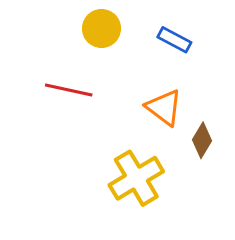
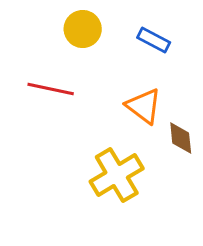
brown diamond: (202, 140) -> (181, 138), turned -36

